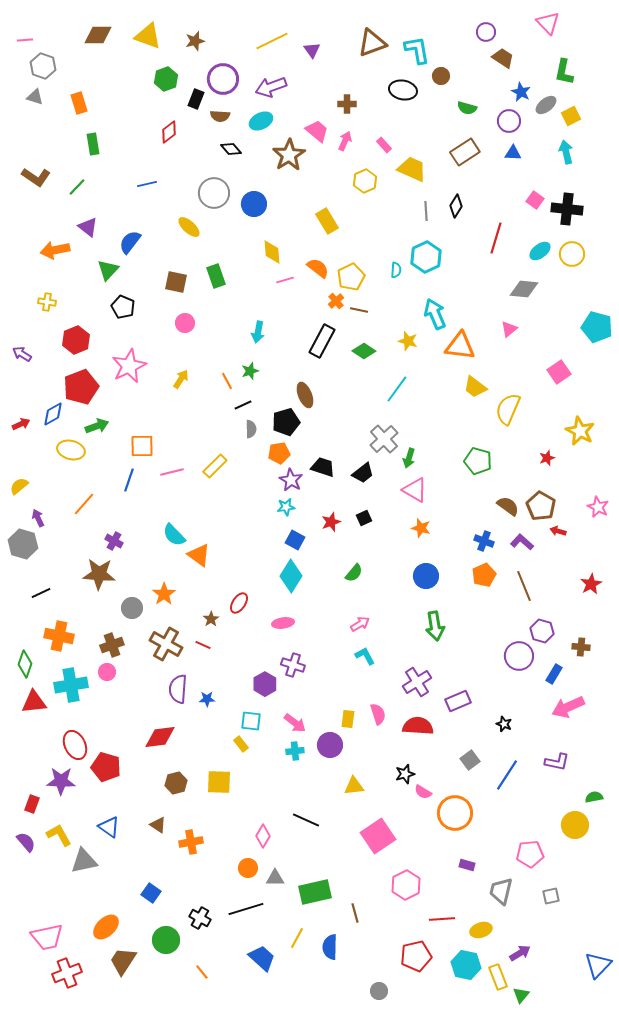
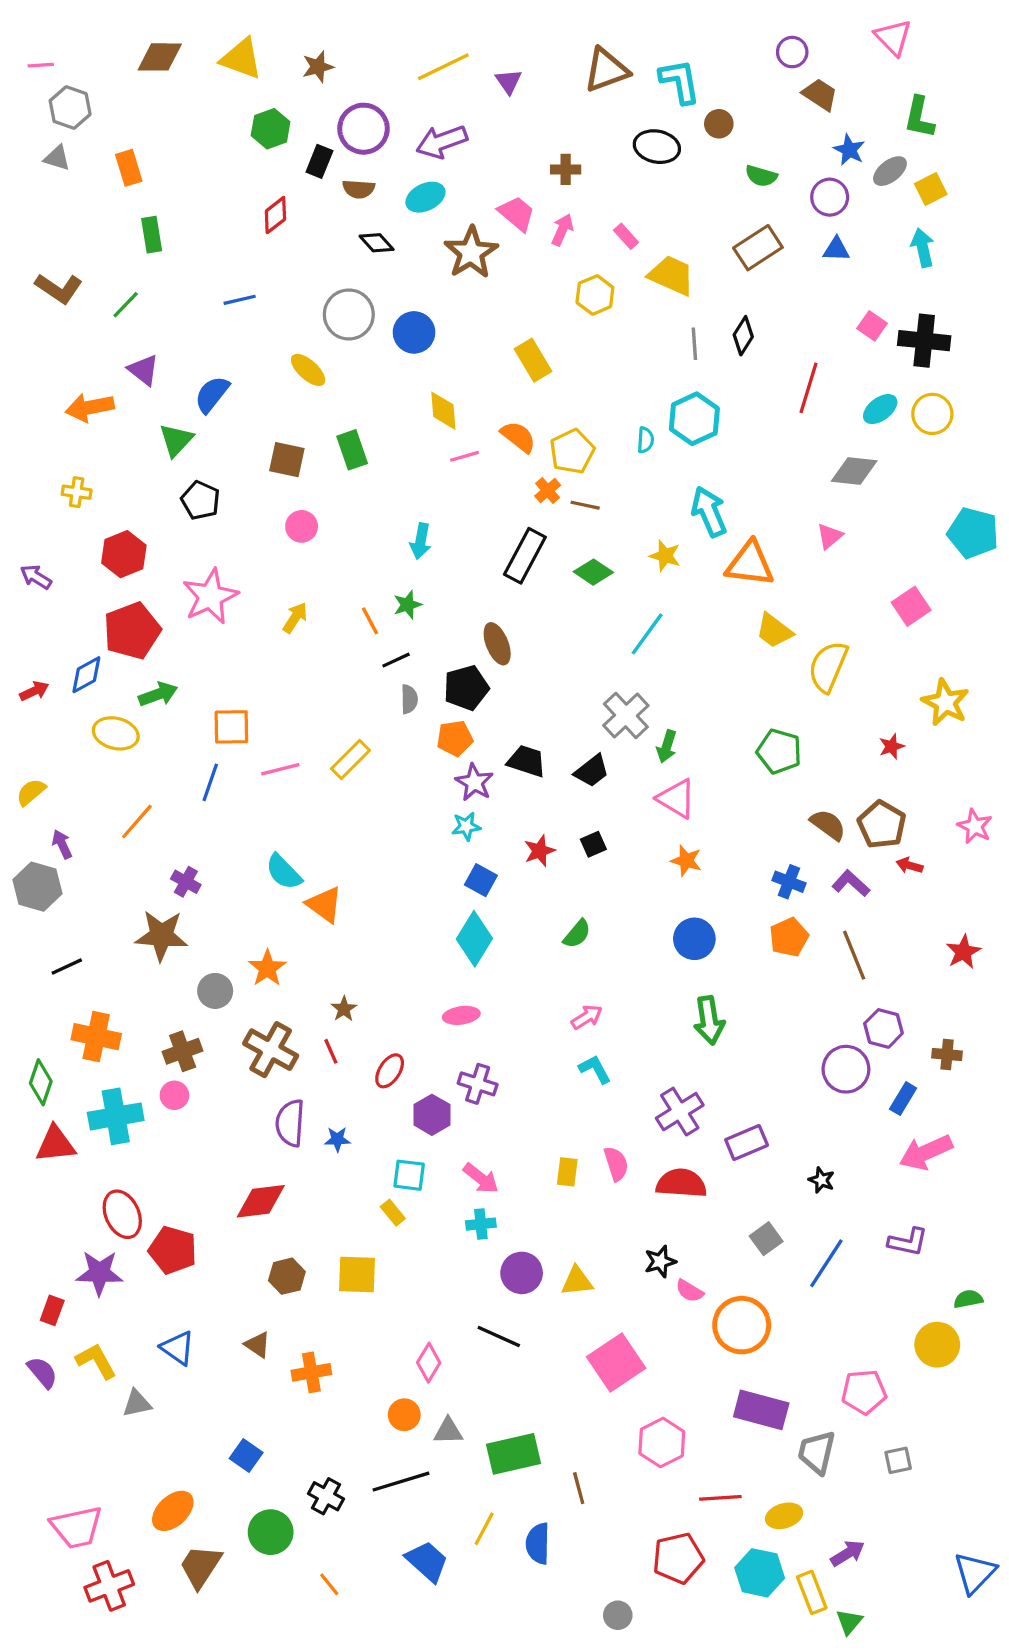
red ellipse: (239, 603) -> (390, 1071), moved
red line: (203, 645) -> (331, 1051), turned 42
purple circle: (330, 745) -> (522, 1273), moved
gray triangle: (84, 861) -> (137, 1403), size x0.7
purple rectangle: (467, 865) -> (761, 1410), size x2.0

